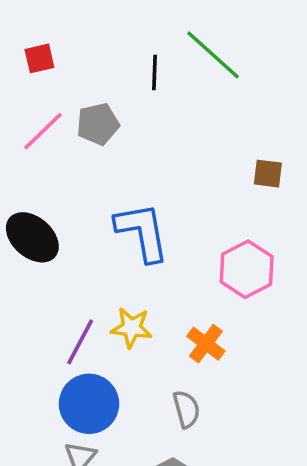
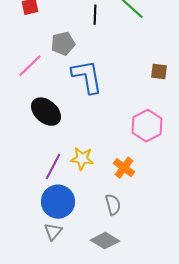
pink line: (43, 131) -> (30, 66), moved
blue L-shape: (142, 232) -> (87, 77), moved
black ellipse: (32, 237) -> (46, 112), moved

